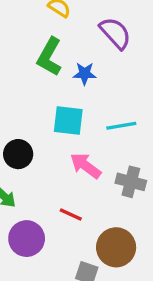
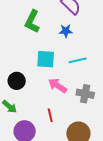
blue star: (85, 74) -> (66, 31), moved
red line: (71, 214) -> (50, 115), turned 56

